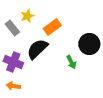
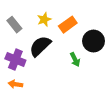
yellow star: (27, 16) -> (44, 19), moved
orange rectangle: (52, 27) -> (68, 25), moved

